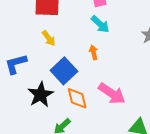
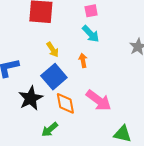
yellow arrow: (49, 38) -> (53, 50), moved

